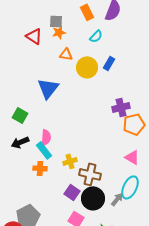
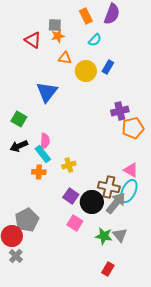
pink triangle: (132, 157) -> (131, 170), moved
brown cross: (90, 174) -> (109, 187), moved
gray arrow: (117, 199) -> (116, 203), size x1.6

